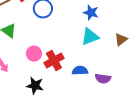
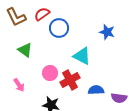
cyan triangle: (90, 37) -> (82, 56), moved, turned 48

